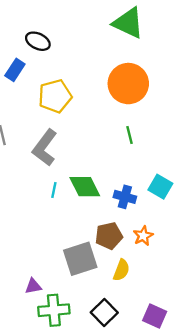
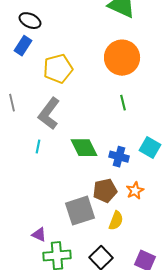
black ellipse: (38, 41) -> (30, 21), moved
cyan line: (54, 190) -> (38, 147), moved
purple triangle: (33, 286) -> (39, 235), turned 35

